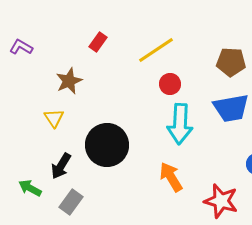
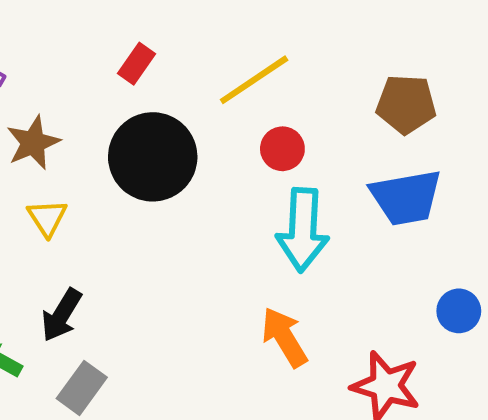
brown star: (69, 81) -> (33, 143), moved
black circle: (107, 145) -> (153, 157), moved

